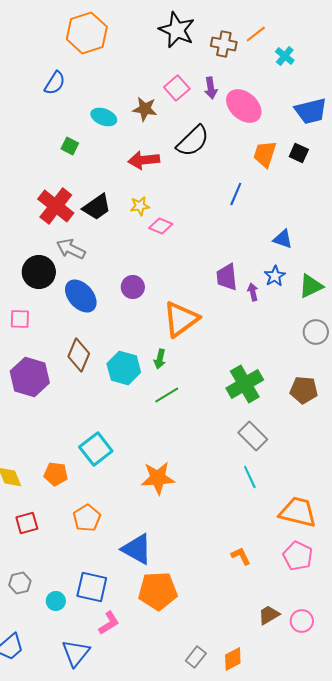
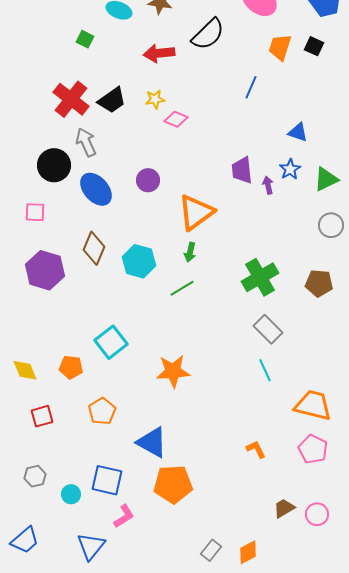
gray arrow: (71, 249) -> (86, 142), turned 40
green arrow: (160, 359) -> (190, 252), moved

